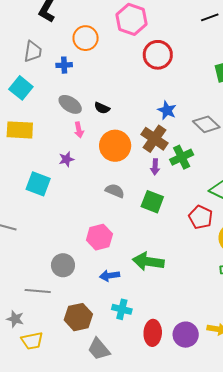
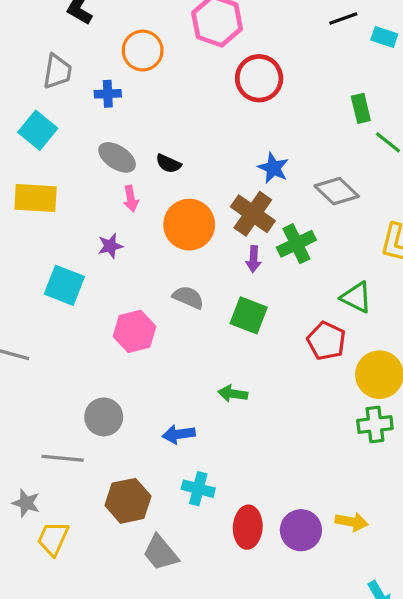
pink hexagon: (99, 237) -> (135, 331), moved
green arrow: (148, 262) -> (233, 394), moved, size x0.6
yellow trapezoid: (32, 341) -> (53, 539), turned 125

